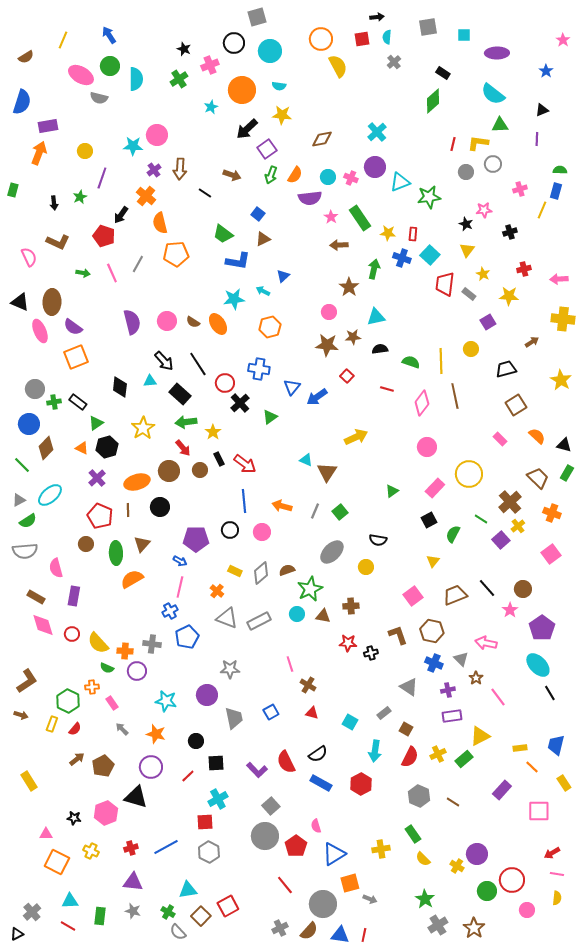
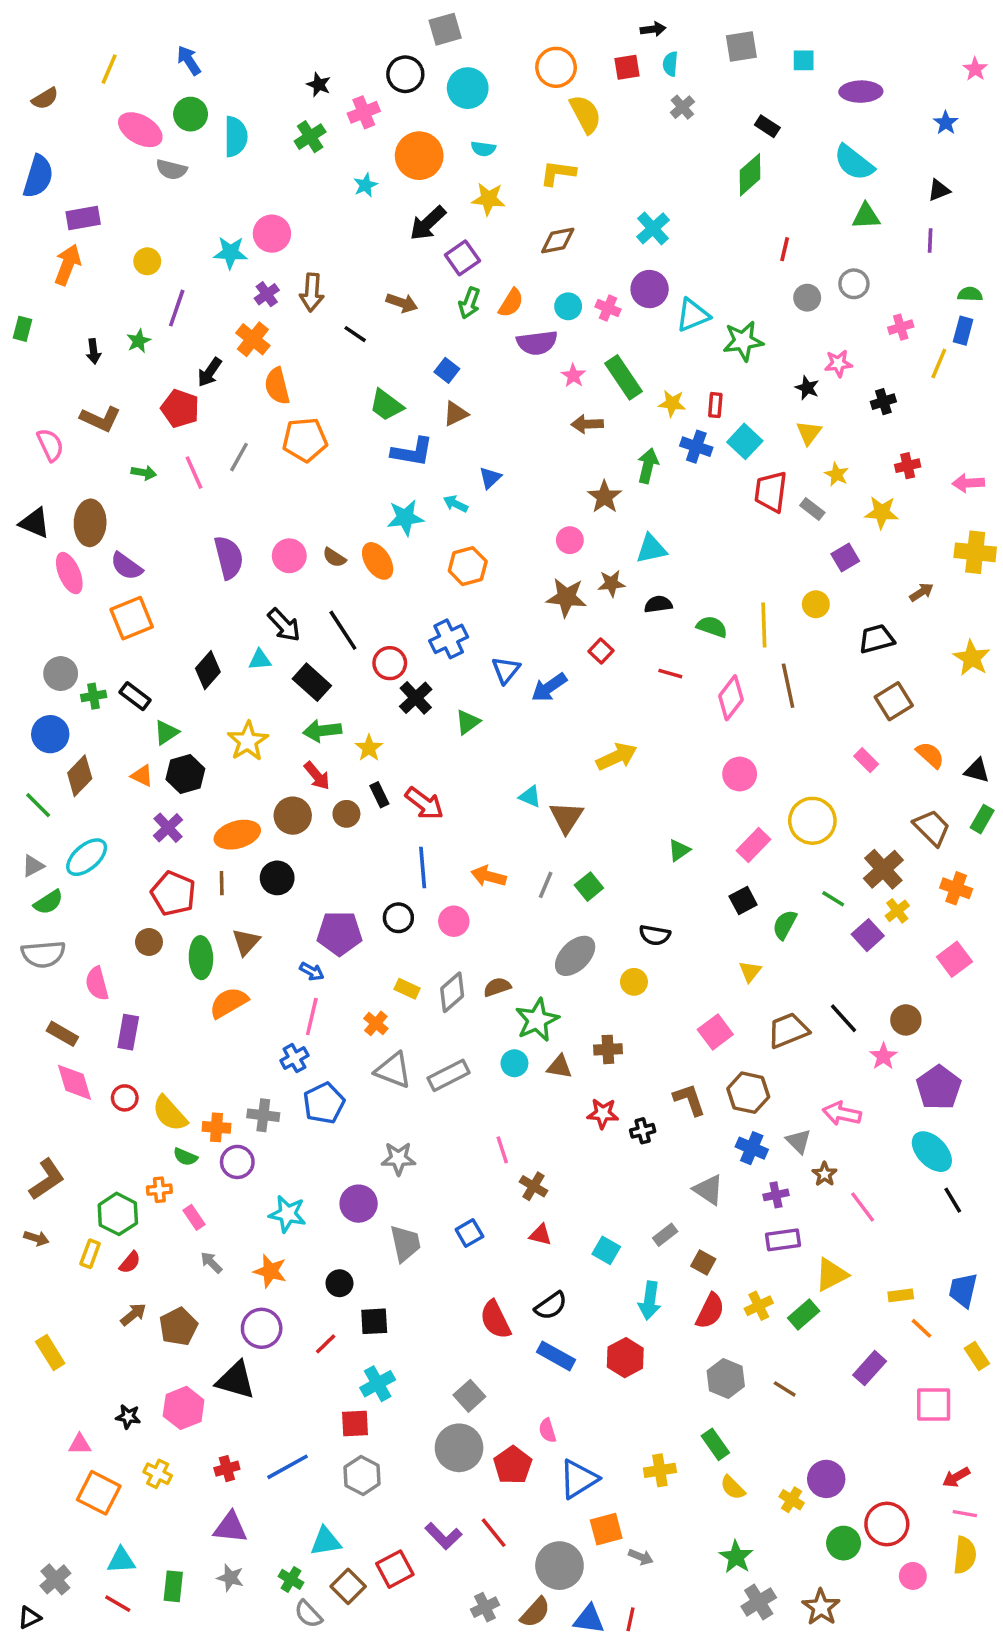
yellow L-shape: (478, 143) -> (558, 173), moved
blue cross: (259, 369) -> (449, 639), turned -35
black diamond: (120, 387) -> (208, 670), turned 35
purple L-shape: (257, 770) -> (443, 1536), moved
yellow semicircle: (557, 898) -> (965, 1555), size x1.5

